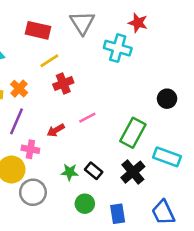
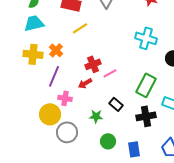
cyan cross: (118, 48) -> (146, 38), moved
red cross: (63, 83) -> (93, 64), moved
black rectangle: (94, 171) -> (116, 104), moved
black cross: (133, 172) -> (146, 116), turned 30

